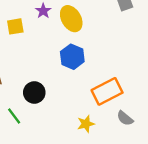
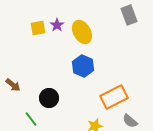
yellow square: (15, 26) -> (38, 28), moved

